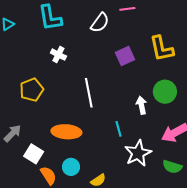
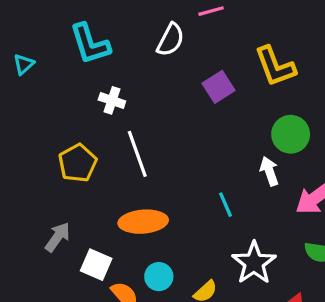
white line: (89, 93) -> (137, 154), moved
white arrow: (142, 105) -> (269, 171), moved
white star: (138, 153) -> (254, 263), moved

